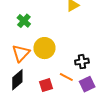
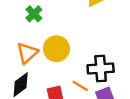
black cross: (82, 62) -> (101, 69), size x1.5

